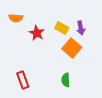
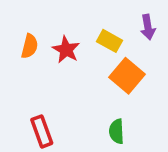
orange semicircle: (16, 18) -> (30, 46), moved, turned -80
purple arrow: (81, 28) -> (148, 27), moved

